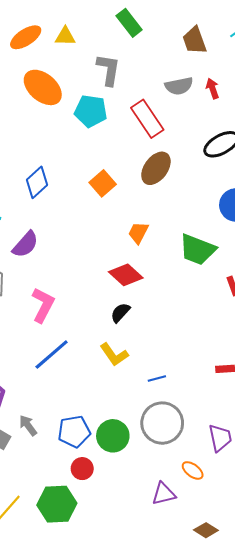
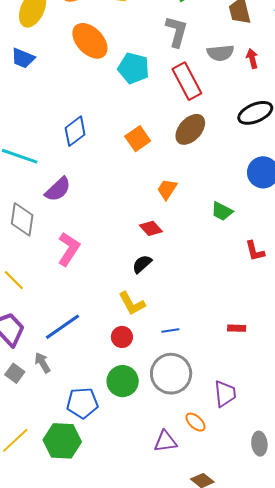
gray L-shape: (108, 70) -> (177, 31), moved
green trapezoid: (197, 250) -> (222, 211), size x0.6
red diamond: (126, 275) -> (151, 228), size x0.7
blue line: (52, 355) -> (62, 327), moved
blue pentagon: (74, 431) -> (82, 403), moved
red circle: (82, 469) -> (122, 337), moved

